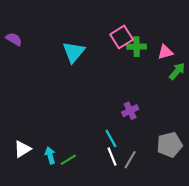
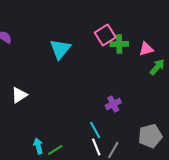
white triangle: (22, 149) -> (19, 95), moved

